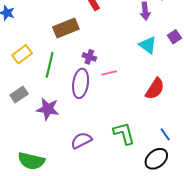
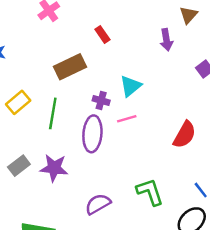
cyan triangle: (148, 45) -> (131, 86), moved, turned 48
gray rectangle: (19, 94) -> (19, 166), moved

